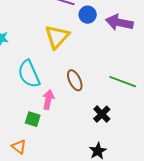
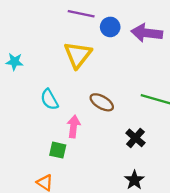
cyan semicircle: (29, 74) -> (49, 99), size x0.7
brown ellipse: (75, 80) -> (102, 102), turned -30

